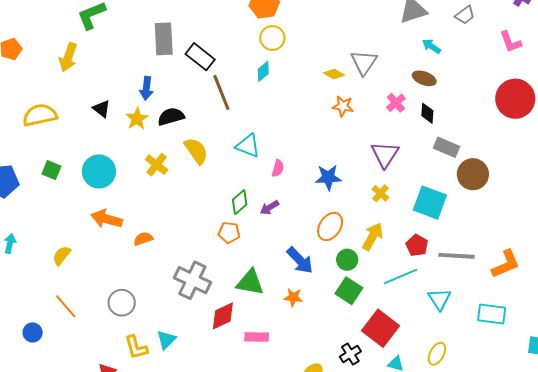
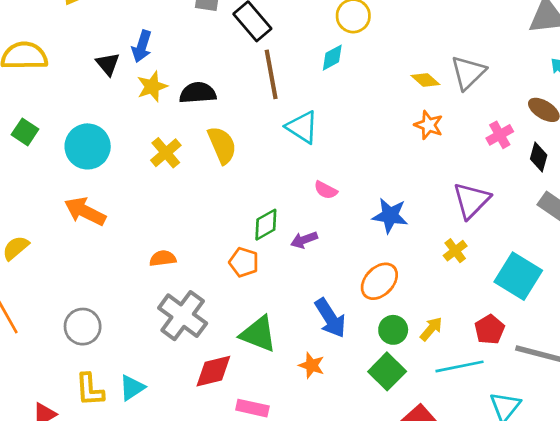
blue arrow: (146, 88) -> (142, 46), moved
cyan triangle: (248, 146) -> (302, 127), moved
pink semicircle: (278, 168) -> (326, 190), turned 90
yellow arrow: (373, 237) -> (431, 329), moved, size x0.7
orange semicircle: (143, 239) -> (163, 258), moved

